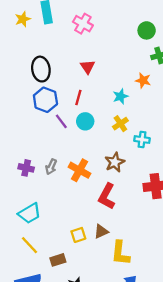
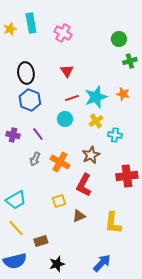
orange star: (143, 80) -> (123, 94), moved
cyan star: (120, 96) -> (96, 97), size x1.6
red line: (78, 97) -> (72, 98), moved, turned 56
purple line: (61, 121) -> (38, 134), moved
purple cross: (26, 168) -> (13, 135), moved
yellow square: (78, 235) -> (59, 201), moved
yellow L-shape: (120, 253) -> (113, 223), moved

